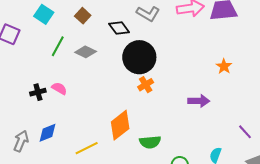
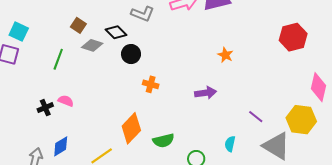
cyan square: (44, 14) -> (19, 32), moved
gray diamond: (86, 52) -> (92, 45), moved
black circle: (139, 57) -> (131, 54), moved, size x0.6
orange cross: (146, 85) -> (151, 84), turned -35

